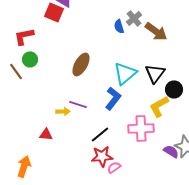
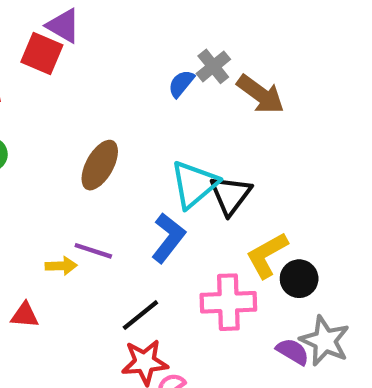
blue semicircle: (119, 26) -> (181, 84), turned 56
black triangle: (155, 73) -> (230, 195), moved
black circle: (174, 89) -> (299, 279), moved

